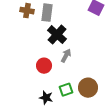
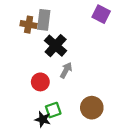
brown cross: (27, 11) -> (29, 25), moved
green square: (66, 90) -> (53, 110), moved

